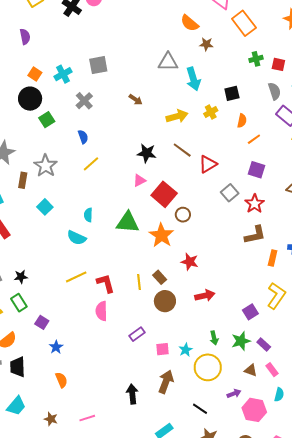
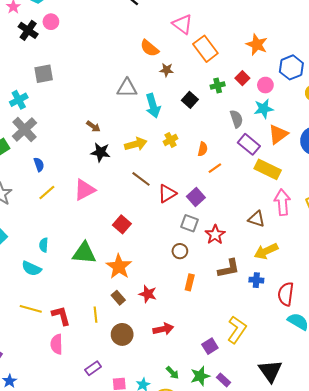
red square: (278, 64) -> (242, 78), moved, turned 32
gray square: (98, 65) -> (44, 74), moved
black square: (232, 93) -> (190, 100), moved, turned -35
gray cross: (84, 101) -> (24, 130), moved, size x1.4
black star: (147, 153) -> (101, 152), moved
purple square: (256, 170) -> (196, 197), moved, turned 30
pink triangle: (139, 180) -> (85, 190), moved, size x1.6
gray square: (230, 193) -> (190, 223), turned -30
red square: (164, 194) -> (122, 224), size x0.7
brown circle: (183, 215) -> (180, 251), moved
brown L-shape: (255, 235) -> (229, 268), moved
orange rectangle: (273, 258) -> (190, 282), moved
yellow line: (76, 277) -> (31, 309), turned 40
brown rectangle: (160, 277) -> (118, 298), moved
green arrow: (214, 338) -> (172, 373), turned -32

